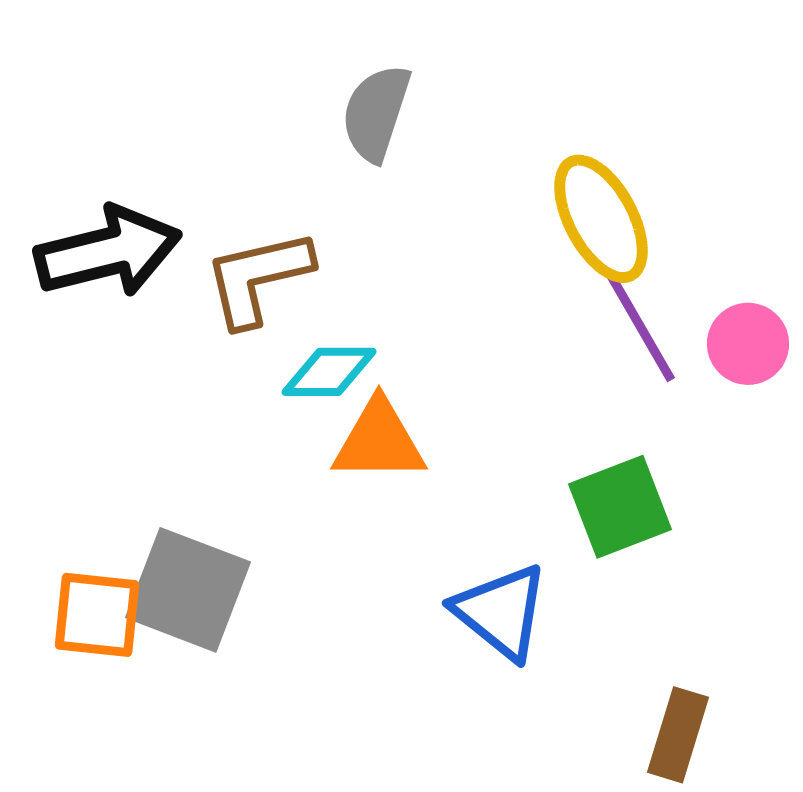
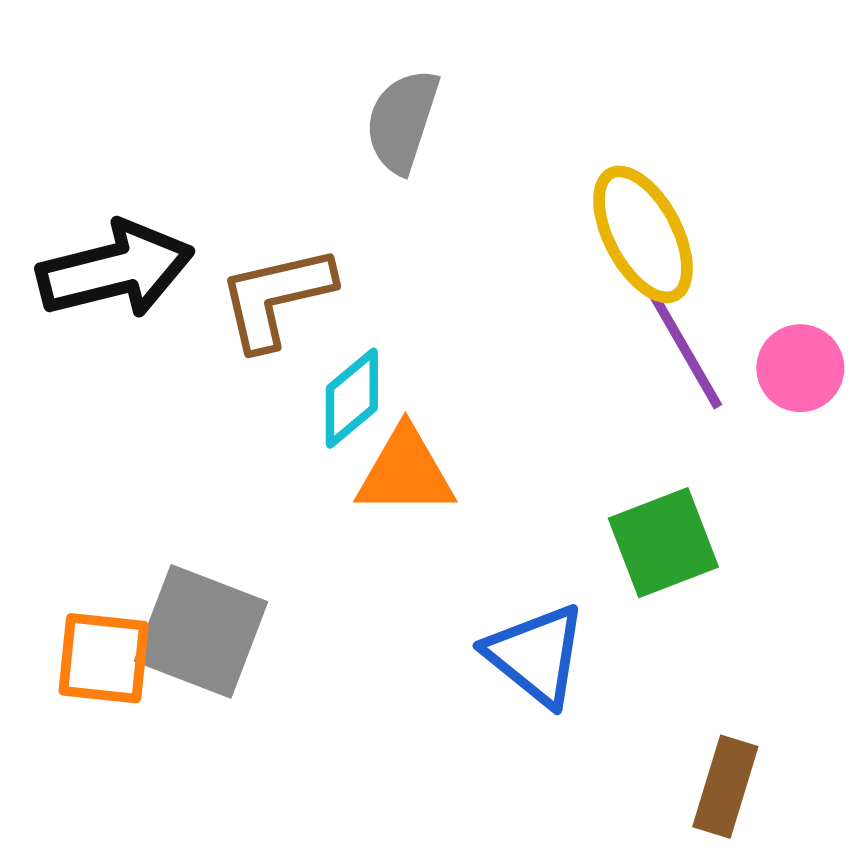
cyan diamond: (329, 372) -> (352, 398), turned -40

